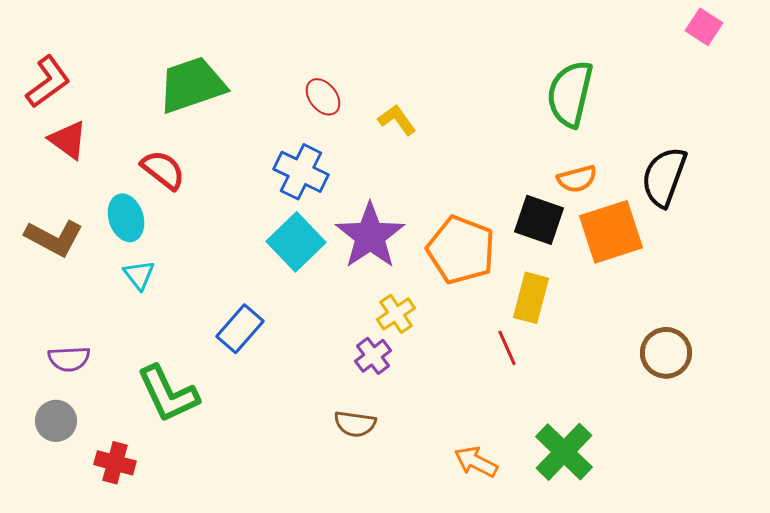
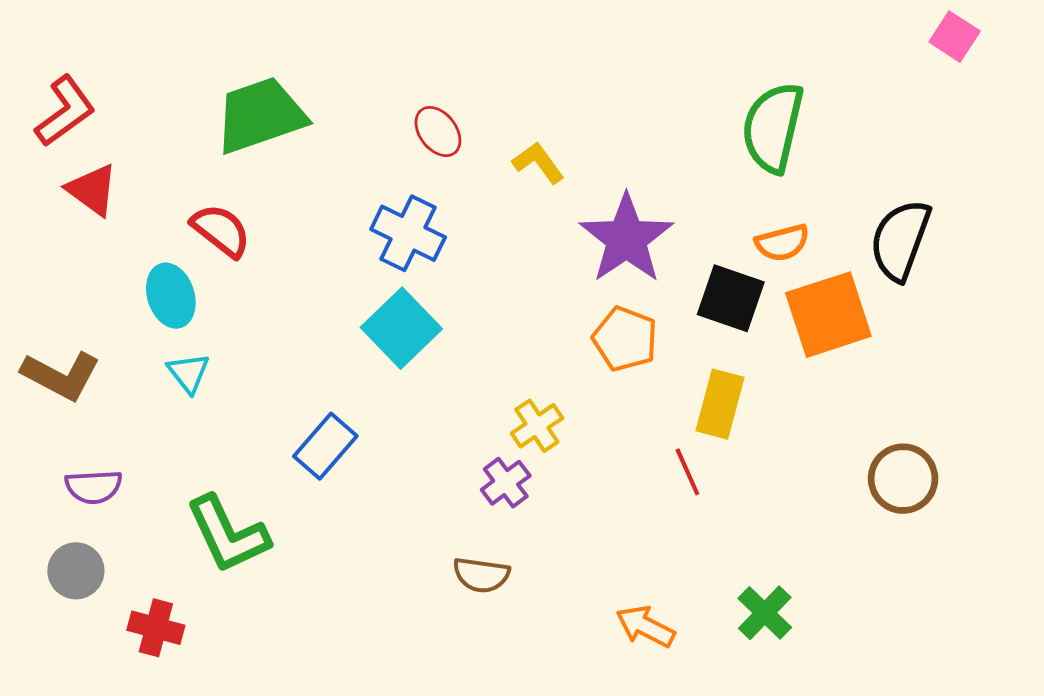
purple star: (370, 236) -> (626, 239), moved
brown L-shape: (54, 238) -> (61, 376), moved
orange pentagon: (461, 250) -> (625, 339), size x0.7
green cross: (564, 452) -> (765, 613), size x0.7

